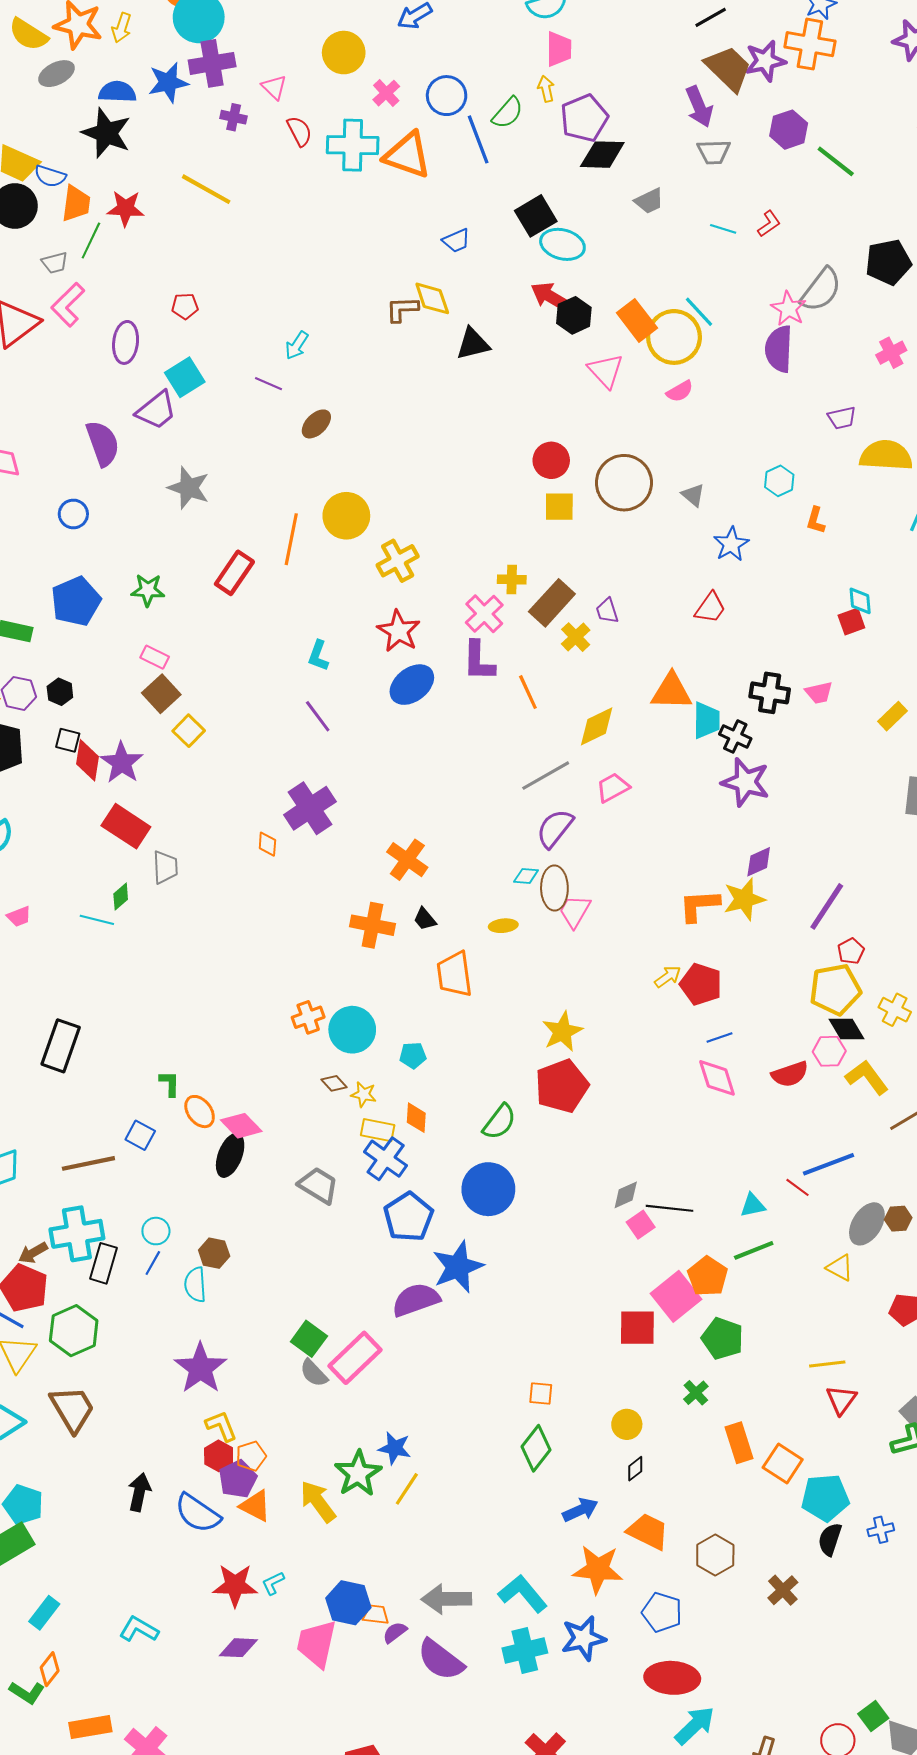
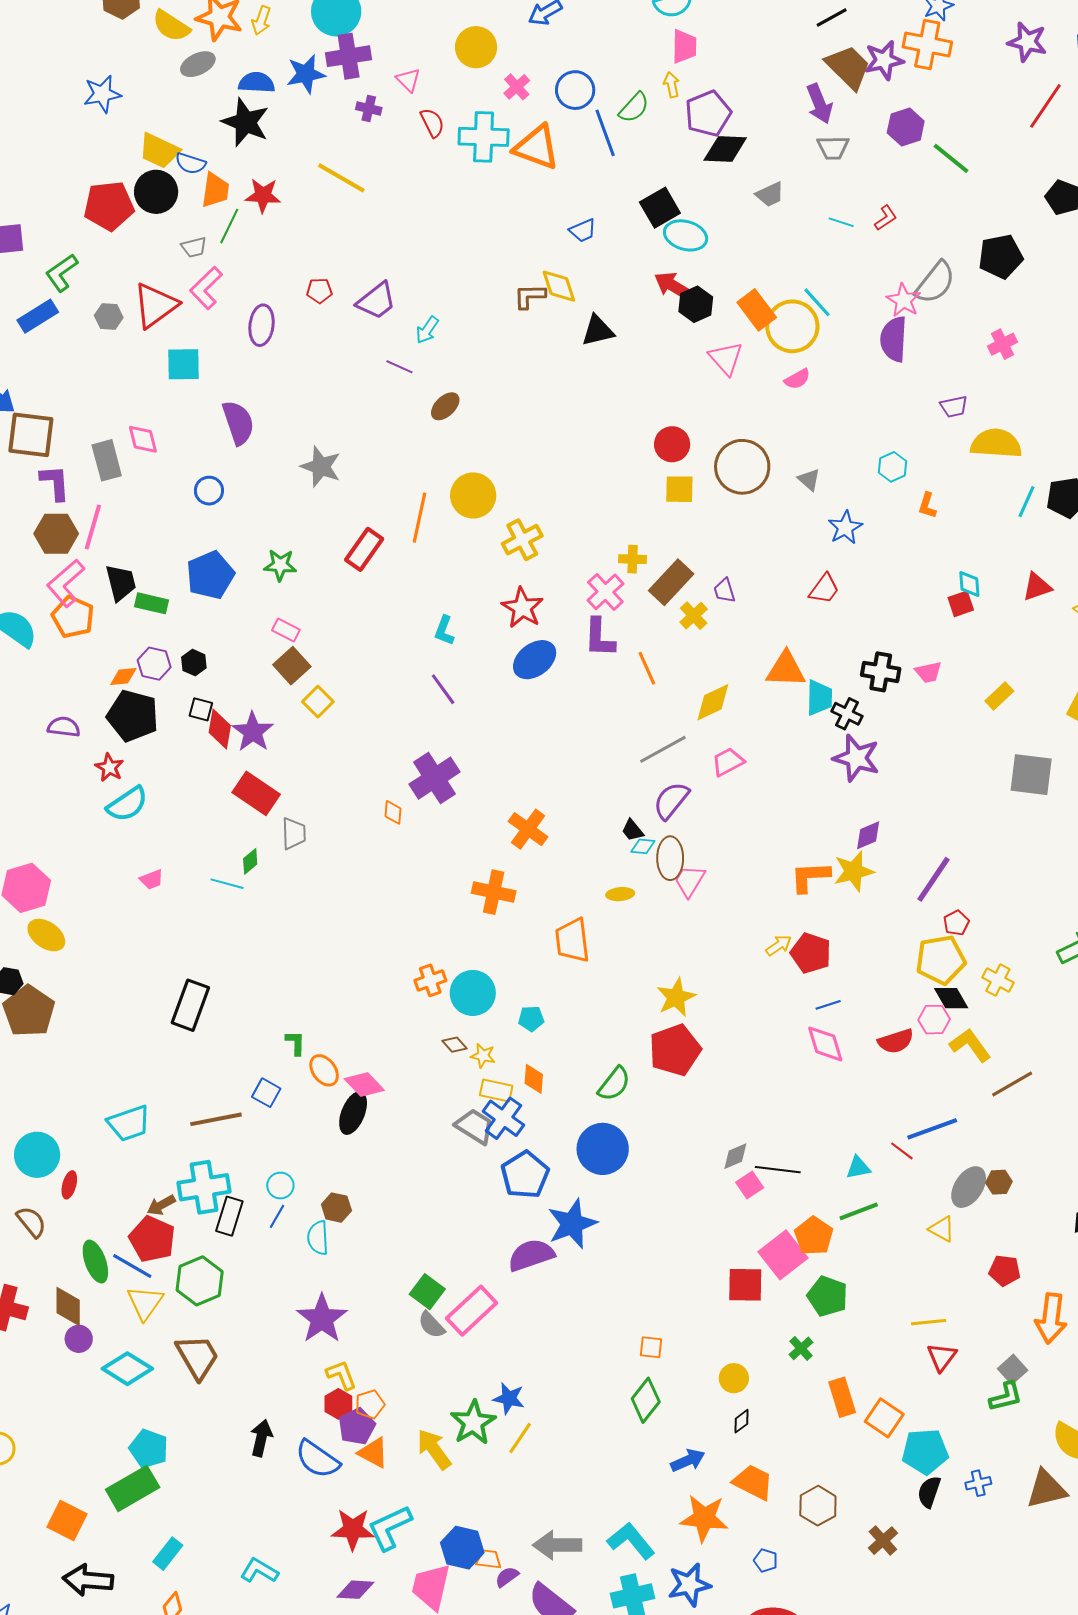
cyan square: (185, 377) -> (184, 364), moved, turned 30
purple trapezoid: (156, 410) -> (376, 301), moved
black trapezoid: (425, 919) -> (632, 830), moved
gray trapezoid: (318, 1185) -> (475, 1126), moved
cyan L-shape: (273, 1583) -> (390, 1528), size x2.0
blue pentagon: (662, 1612) -> (766, 1560), size x0.6

